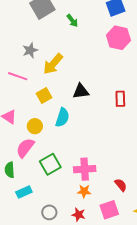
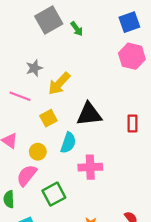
green arrow: (72, 21) -> (77, 29), moved
black triangle: (81, 91) -> (89, 114), size x1.4
pink cross: (85, 169) -> (90, 167), moved

